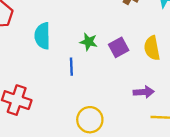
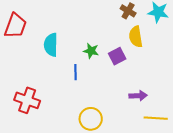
yellow semicircle: (152, 48) -> (136, 37), moved

